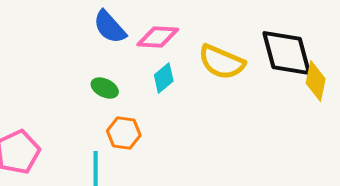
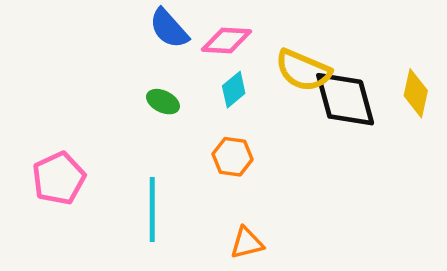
black diamond: (287, 53) -> (345, 99), moved
orange hexagon: (124, 133) -> (232, 157), moved

